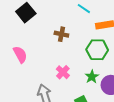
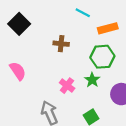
green star: (92, 77) -> (92, 80), moved

